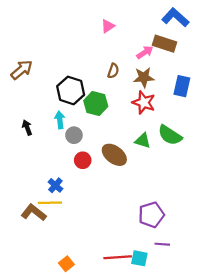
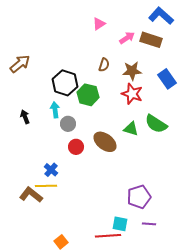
pink arrow: (145, 52) -> (127, 38), moved
blue rectangle: (182, 86) -> (167, 79), turned -48
cyan square: (139, 258) -> (120, 224), moved

